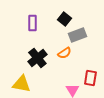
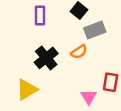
yellow triangle: (21, 84) -> (27, 90), turned -42

